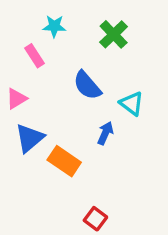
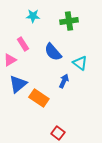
green cross: (114, 34) -> (69, 21), turned 36
pink rectangle: (35, 56) -> (23, 44), moved

